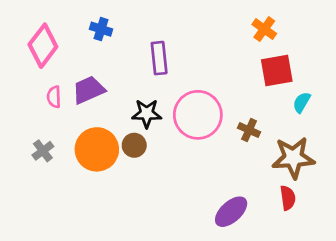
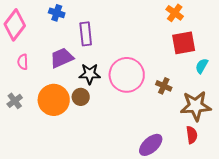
purple rectangle: (159, 58) -> (86, 34), moved
purple trapezoid: (89, 90) -> (62, 58), moved

